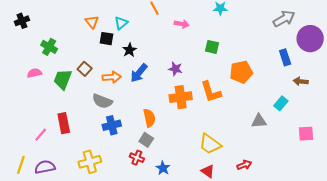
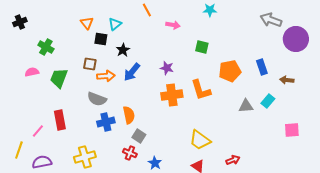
gray arrow: (284, 19) -> (271, 20), turned -130
blue rectangle: (285, 57) -> (262, 67), moved
brown square: (85, 69) -> (90, 64), moved, turned -32
orange semicircle: (149, 118) -> (129, 115), moved
gray triangle: (259, 121) -> (246, 106), moved
yellow line: (21, 165) -> (19, 150), moved

